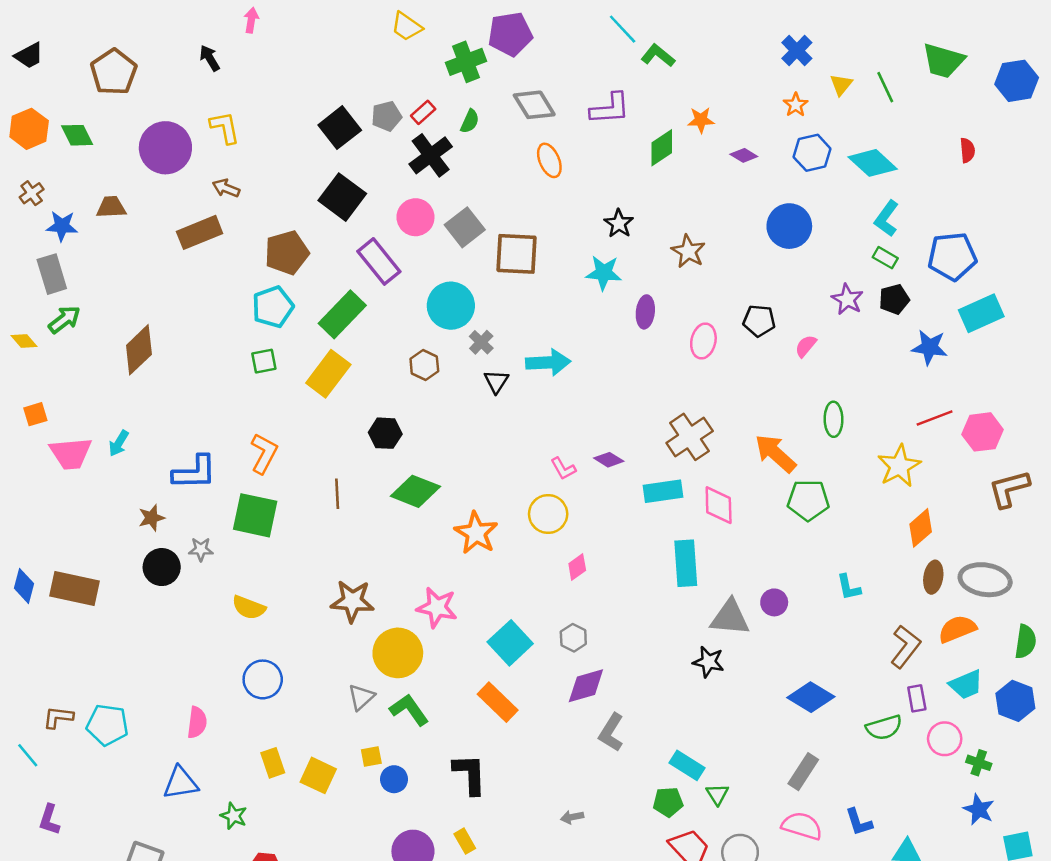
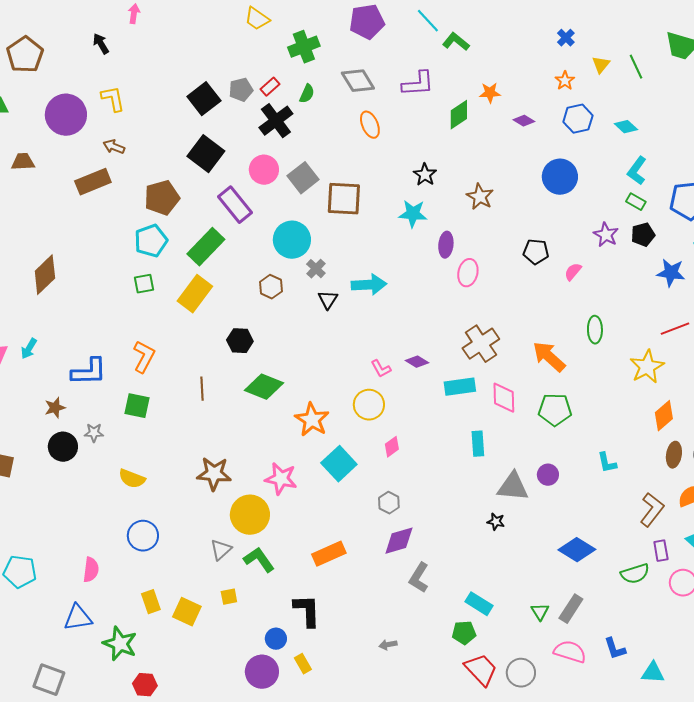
purple pentagon: (510, 34) -> (367, 22), moved
blue cross: (797, 51) -> (566, 38), size x0.7
cyan diamond: (873, 163) -> (626, 127), size x0.6
pink ellipse: (703, 341) -> (468, 273), moved
green pentagon: (808, 500) -> (555, 410), moved
green square: (255, 515) -> (137, 406), size x0.7
cyan rectangle: (686, 563) -> (478, 444), size x0.7
cyan square: (510, 643) -> (339, 464), moved
black star: (708, 662) -> (496, 522), size x0.7
orange rectangle: (498, 702) -> (329, 554), turned -68
blue circle: (394, 779) -> (276, 639), moved
green triangle: (717, 794) -> (540, 612), moved
green star: (234, 816) -> (120, 644), size x1.6

